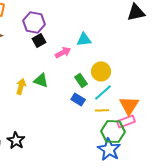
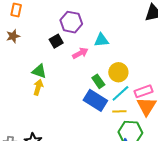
purple hexagon: (34, 22) -> (71, 22), moved
green triangle: (41, 80) -> (39, 71), moved
blue rectangle: (78, 99) -> (95, 100), size x1.6
pink rectangle: (126, 121) -> (144, 91), moved

